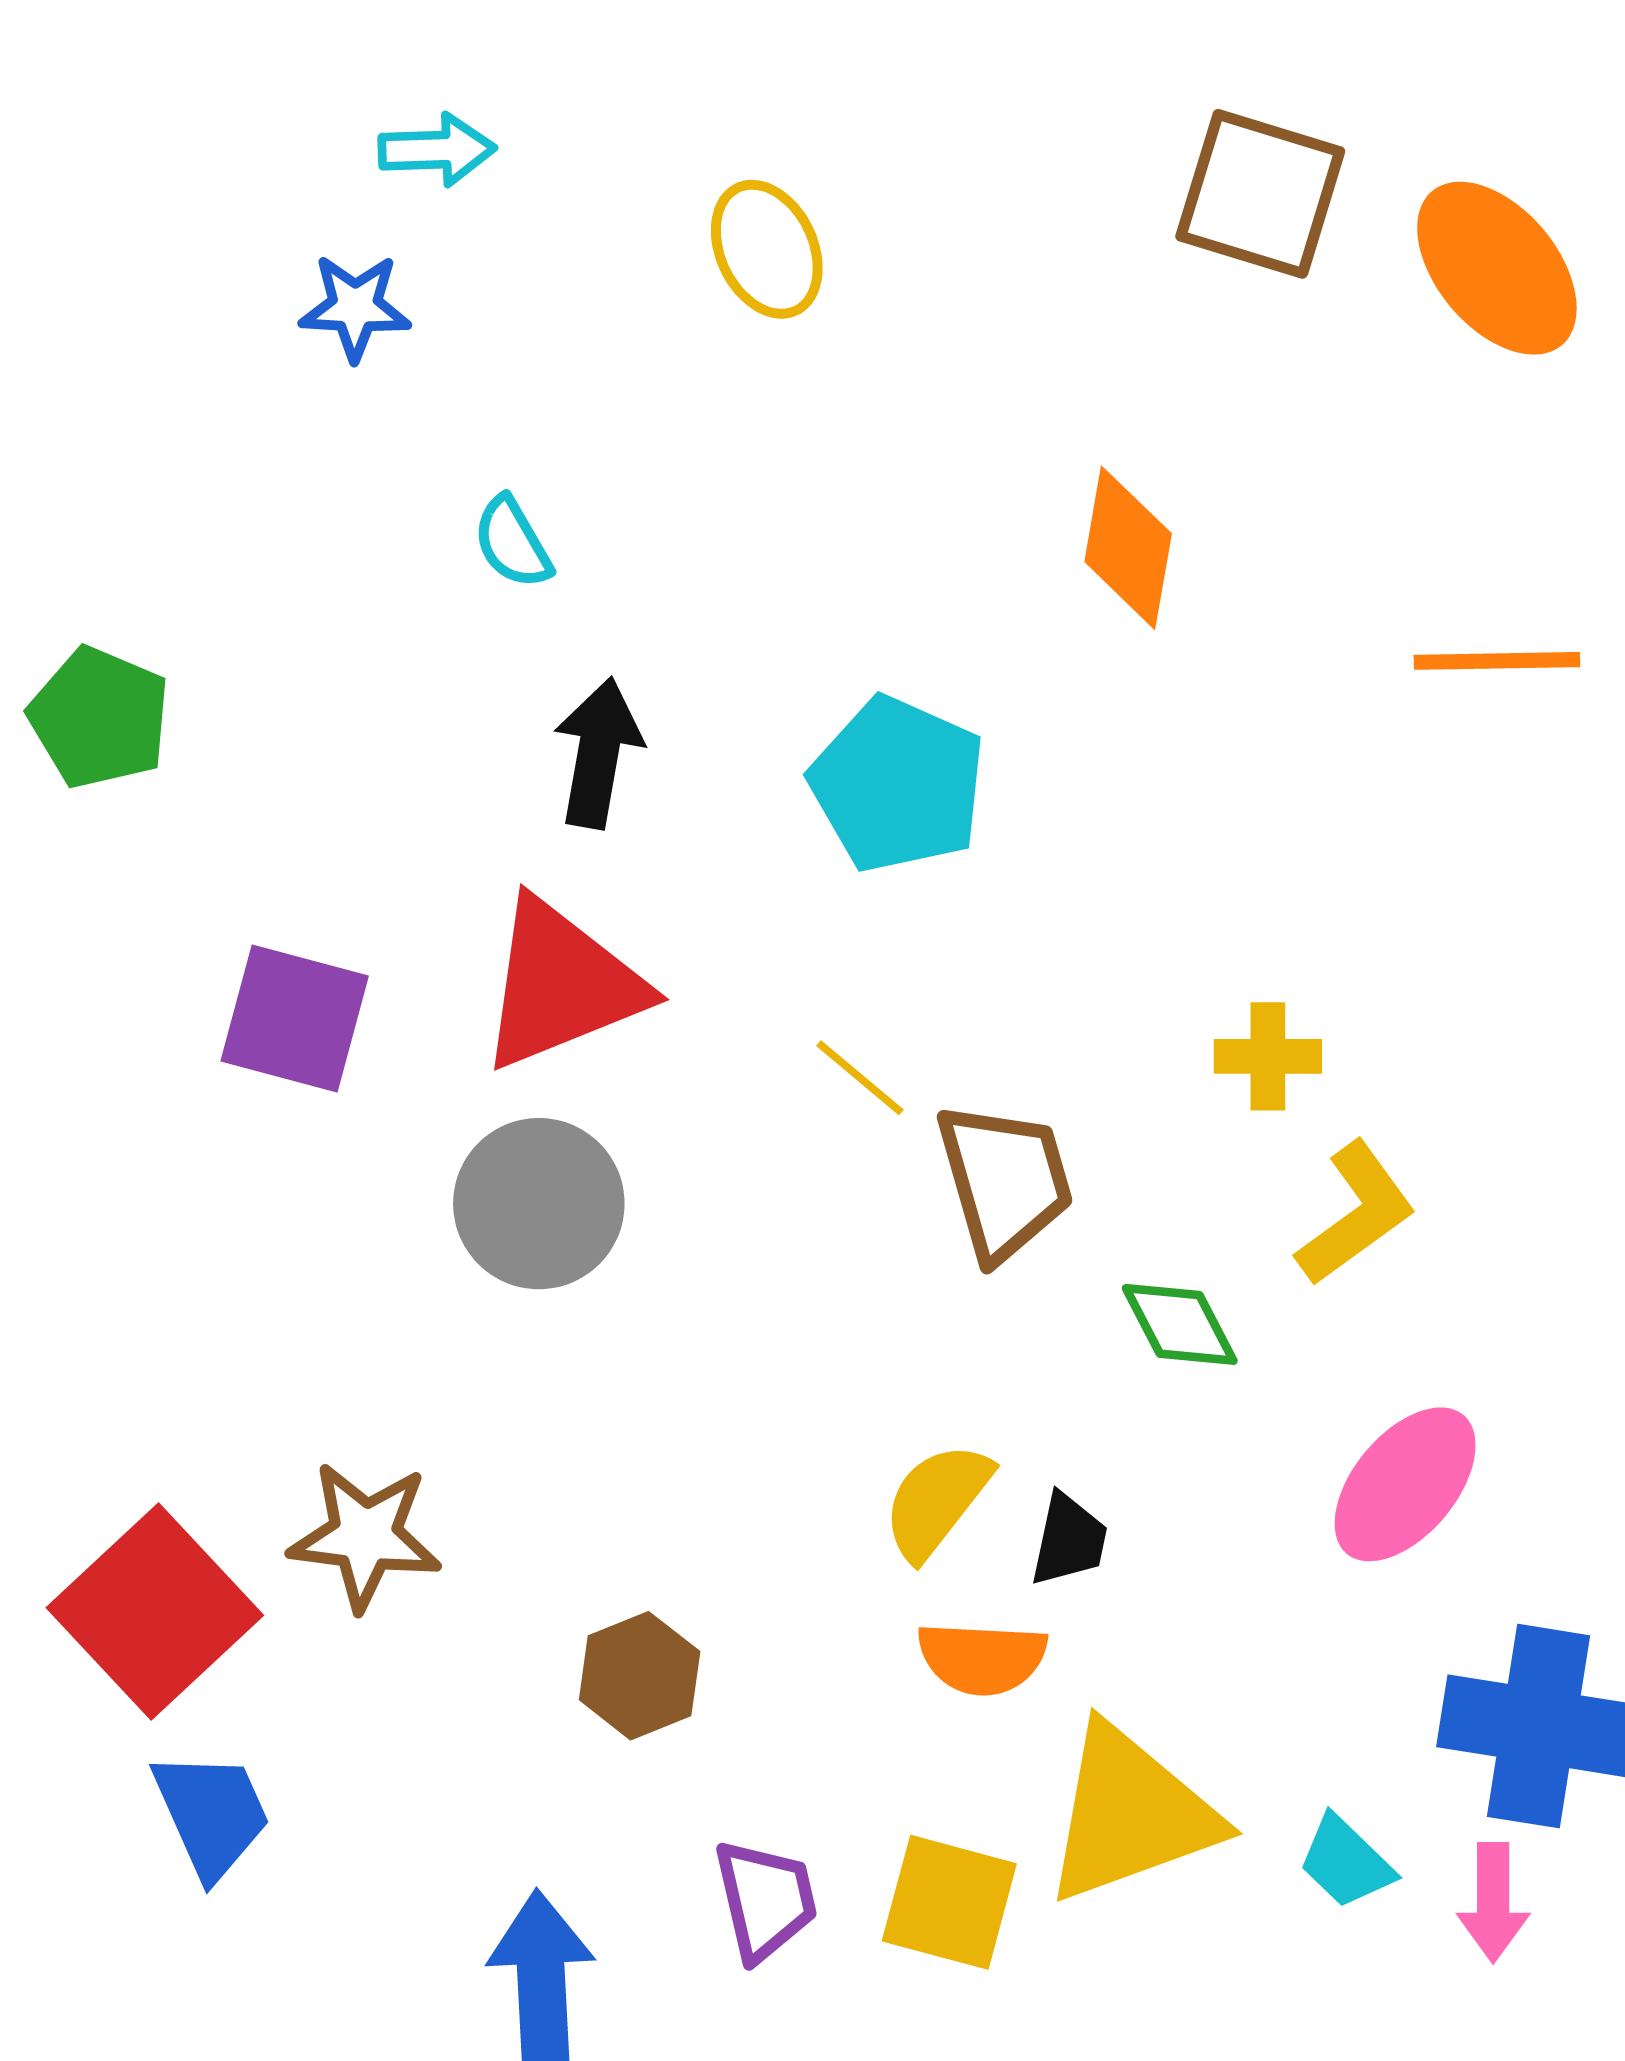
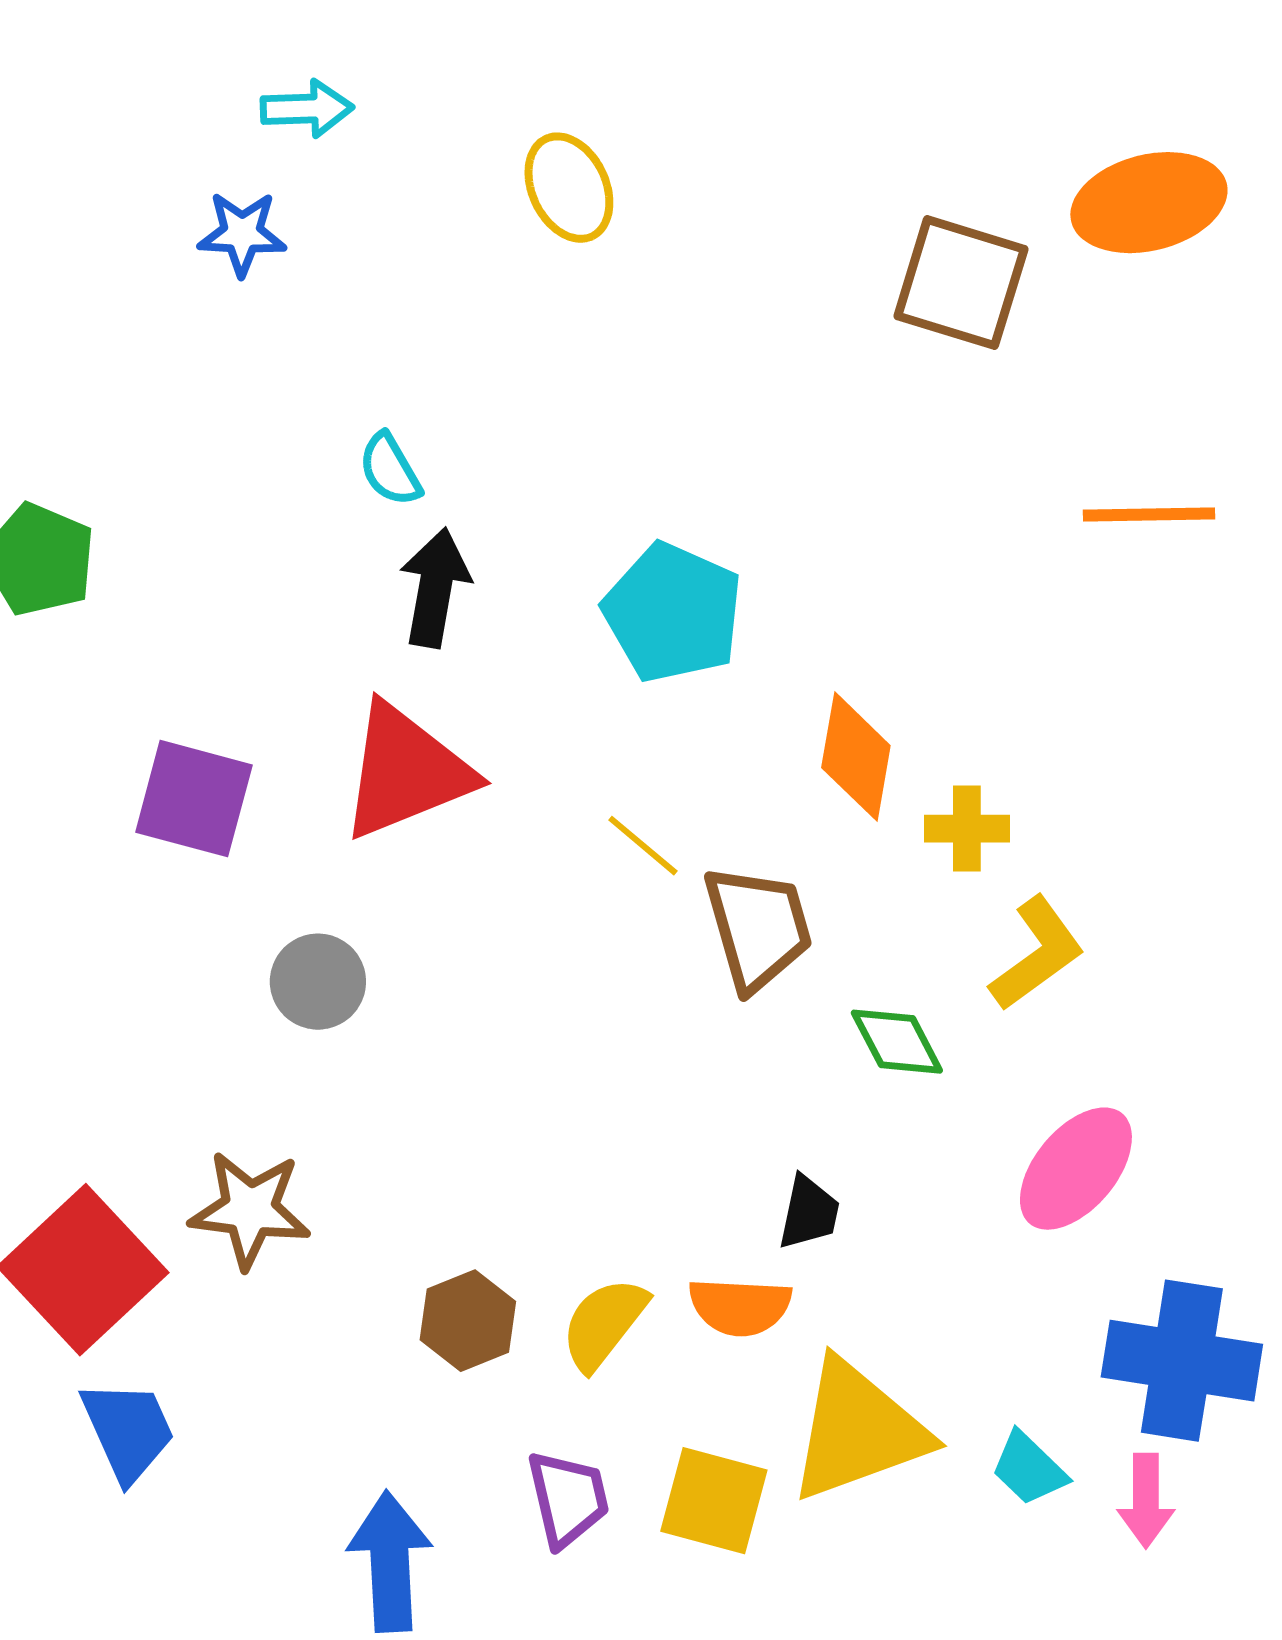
brown square: (1260, 194) -> (961, 283), moved
orange ellipse: (1497, 268) -> (1149, 203), turned -64
cyan semicircle: (512, 543) -> (390, 470), moved
orange diamond: (1128, 548) -> (856, 757), moved
gray circle: (539, 1204) -> (318, 982), moved, size x0.7
yellow semicircle: (937, 1501) -> (604, 1324), moved

